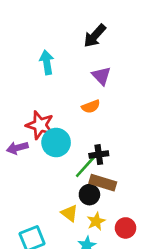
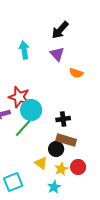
purple triangle: (101, 76) -> (57, 54), moved
orange semicircle: (91, 106) -> (76, 73), moved, turned 40
green line: (85, 167) -> (23, 128), moved
red circle: (125, 228) -> (78, 167), moved

